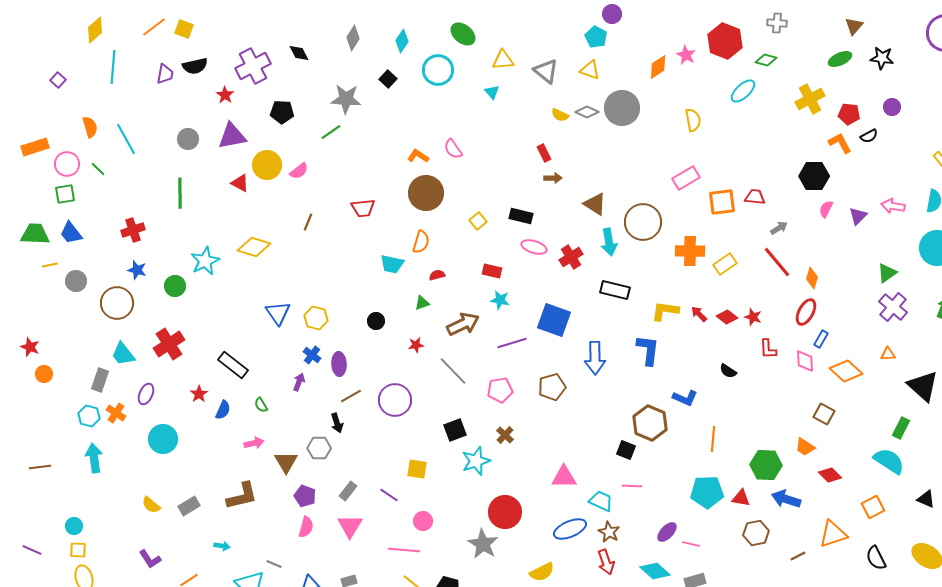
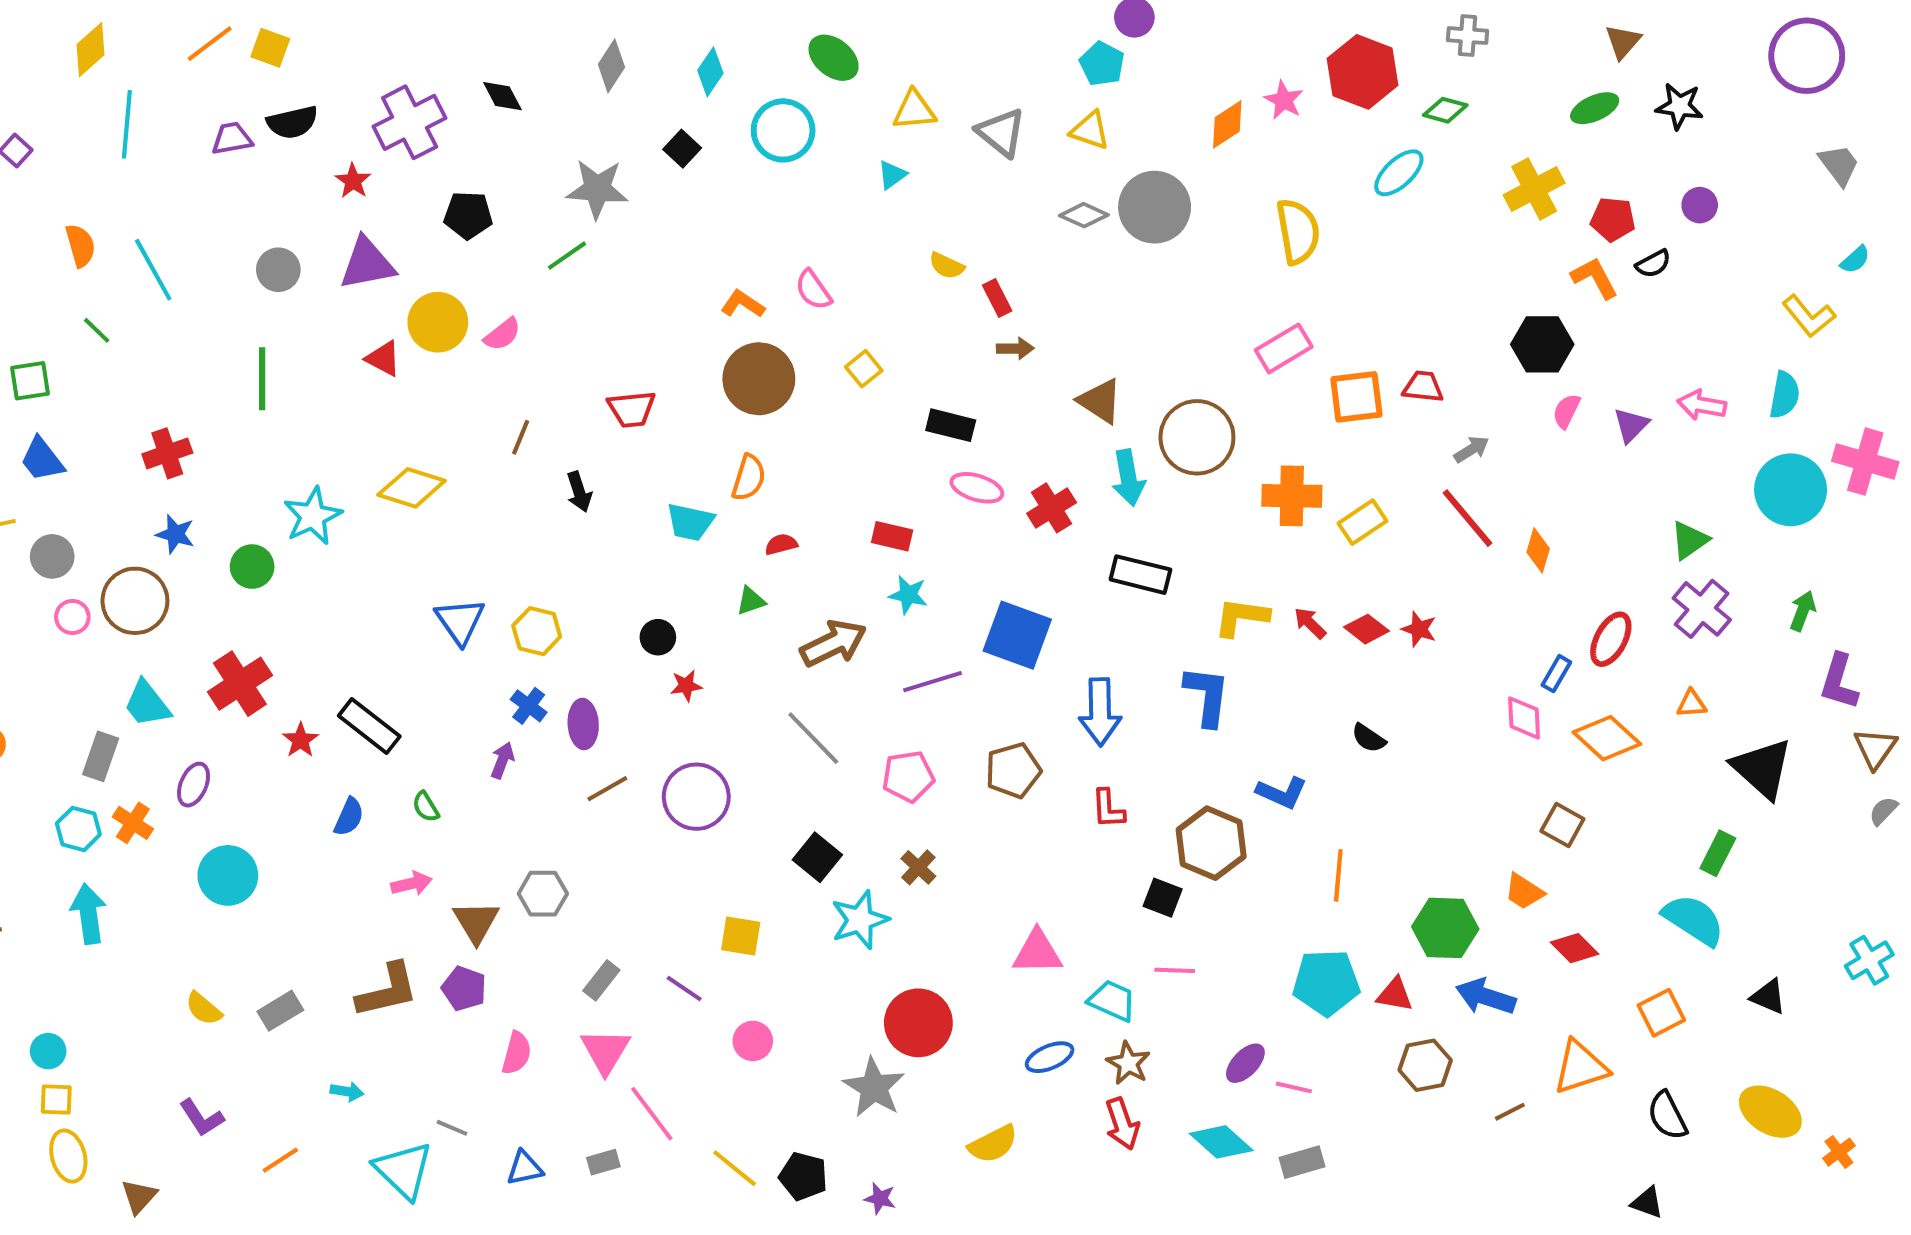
purple trapezoid: (165, 74) -> (232, 138), turned -110
cyan triangle: (492, 92) -> (892, 175), turned 35
yellow semicircle: (560, 115) -> (947, 266), moved
yellow semicircle: (693, 120) -> (1298, 231), size x1.4
pink circle: (67, 164) -> (72, 617), moved, size x0.7
yellow square: (478, 221) -> (864, 369), moved
red ellipse: (806, 312) -> (1611, 639), moved
red star: (416, 345) -> (686, 686), moved
red L-shape: (768, 349) -> (1108, 809), moved
red star: (199, 394) -> (301, 740), moved
black arrow: (337, 423) -> (579, 492), moved
black square: (455, 430) -> (817, 857), turned -30
purple pentagon: (305, 496) -> (464, 988), moved
blue ellipse: (570, 529) -> (1050, 1057), size x0.7
pink line: (404, 550) -> (652, 1114), moved, turned 48

